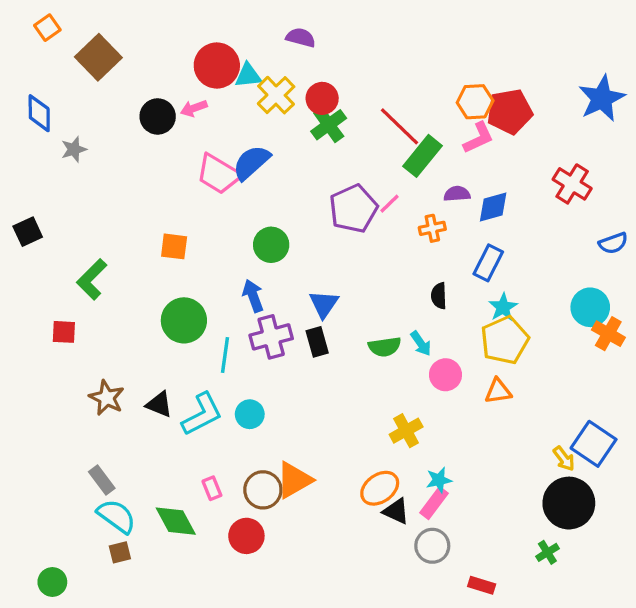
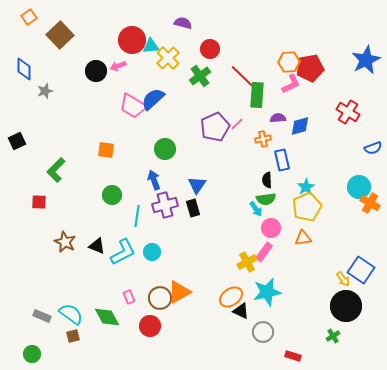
red circle: (322, 98) -> (210, 49), moved
green rectangle: (422, 156) -> (257, 95), turned -35
blue rectangle: (488, 263) -> (282, 160), moved, turned -40
green circle: (184, 320) -> (112, 195), size x0.7
green semicircle: (385, 347) -> (266, 199), moved
gray rectangle: (102, 480) -> (42, 316), moved, turned -30
cyan star: (439, 480) -> (267, 292), size x1.8
pink rectangle: (434, 503) -> (264, 252), moved

